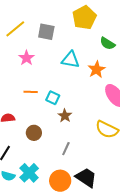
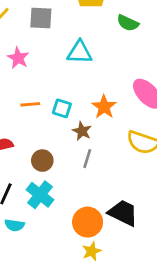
orange star: (97, 69) -> (104, 107), moved
gray line: (66, 149) -> (87, 159), moved
cyan cross: (29, 173) -> (40, 195), moved

